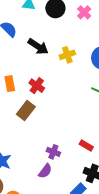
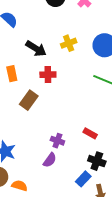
black arrow: (38, 46) -> (36, 49), moved
red cross: (37, 86) -> (48, 75), moved, turned -35

